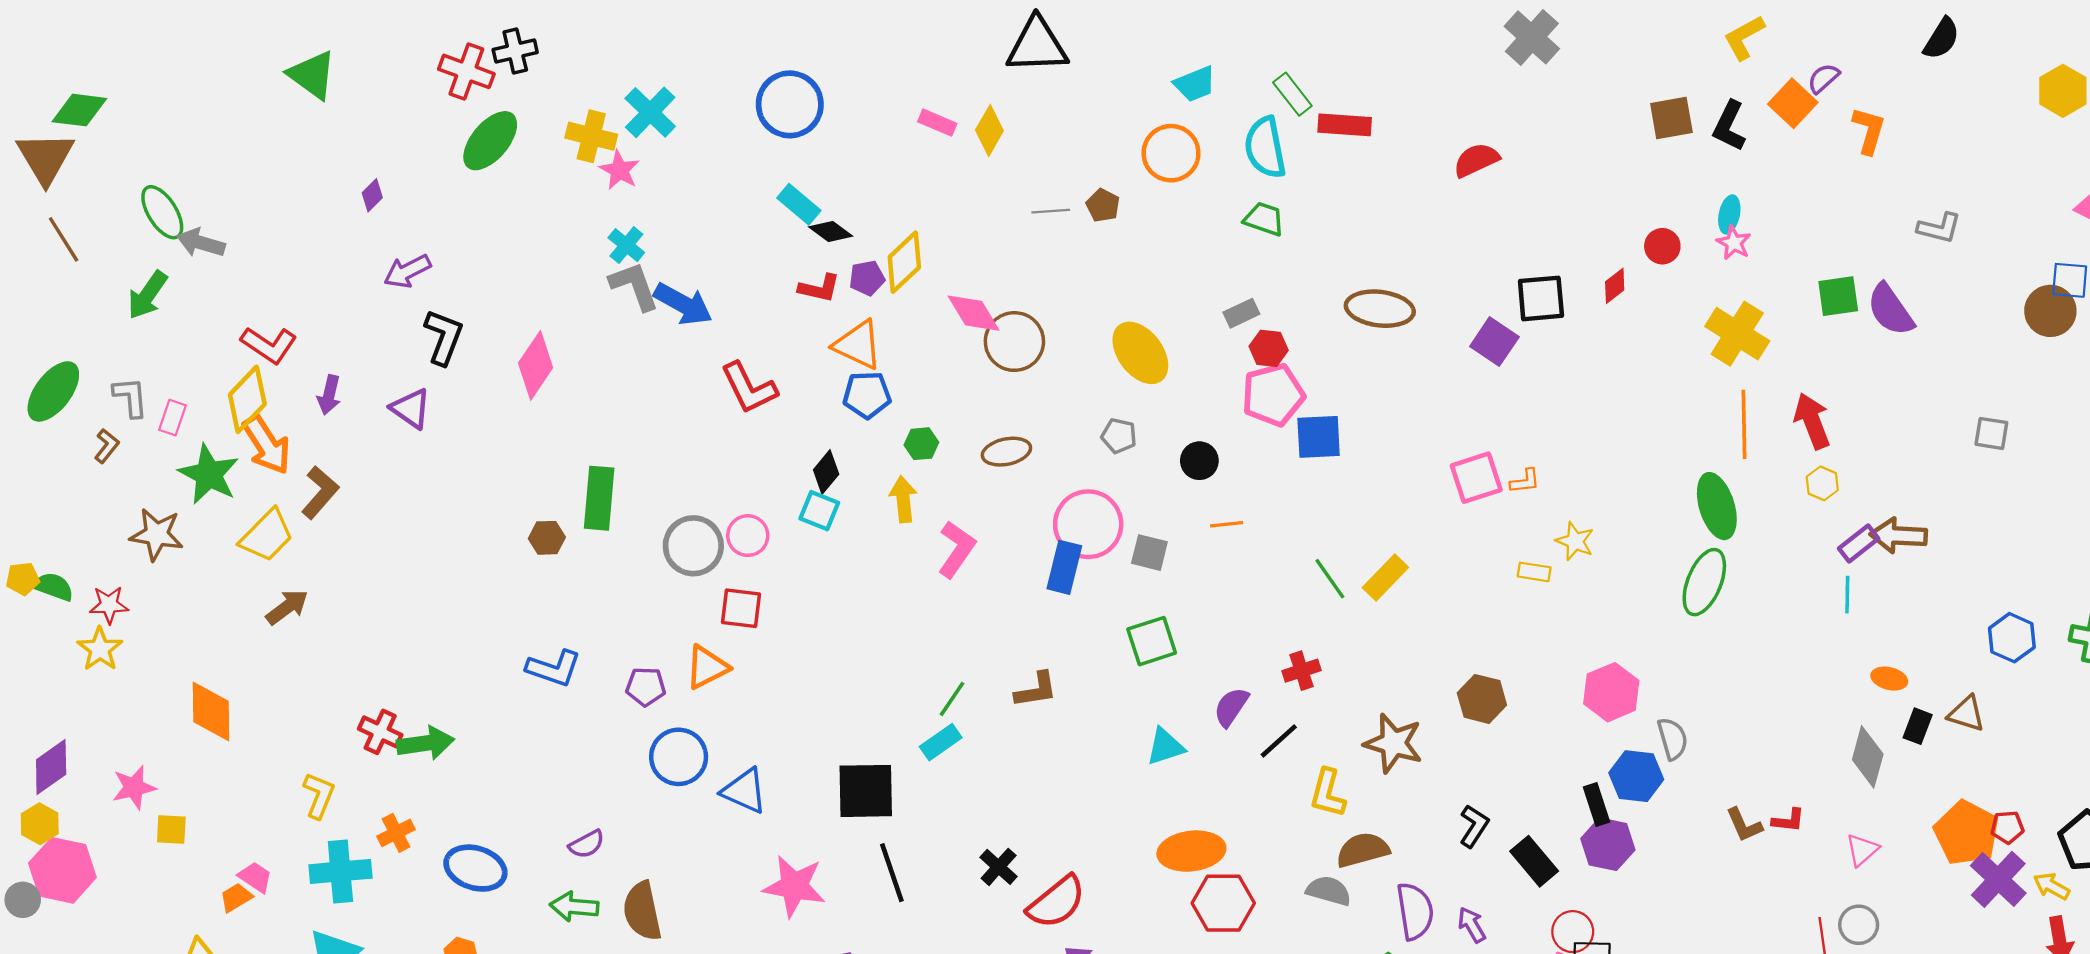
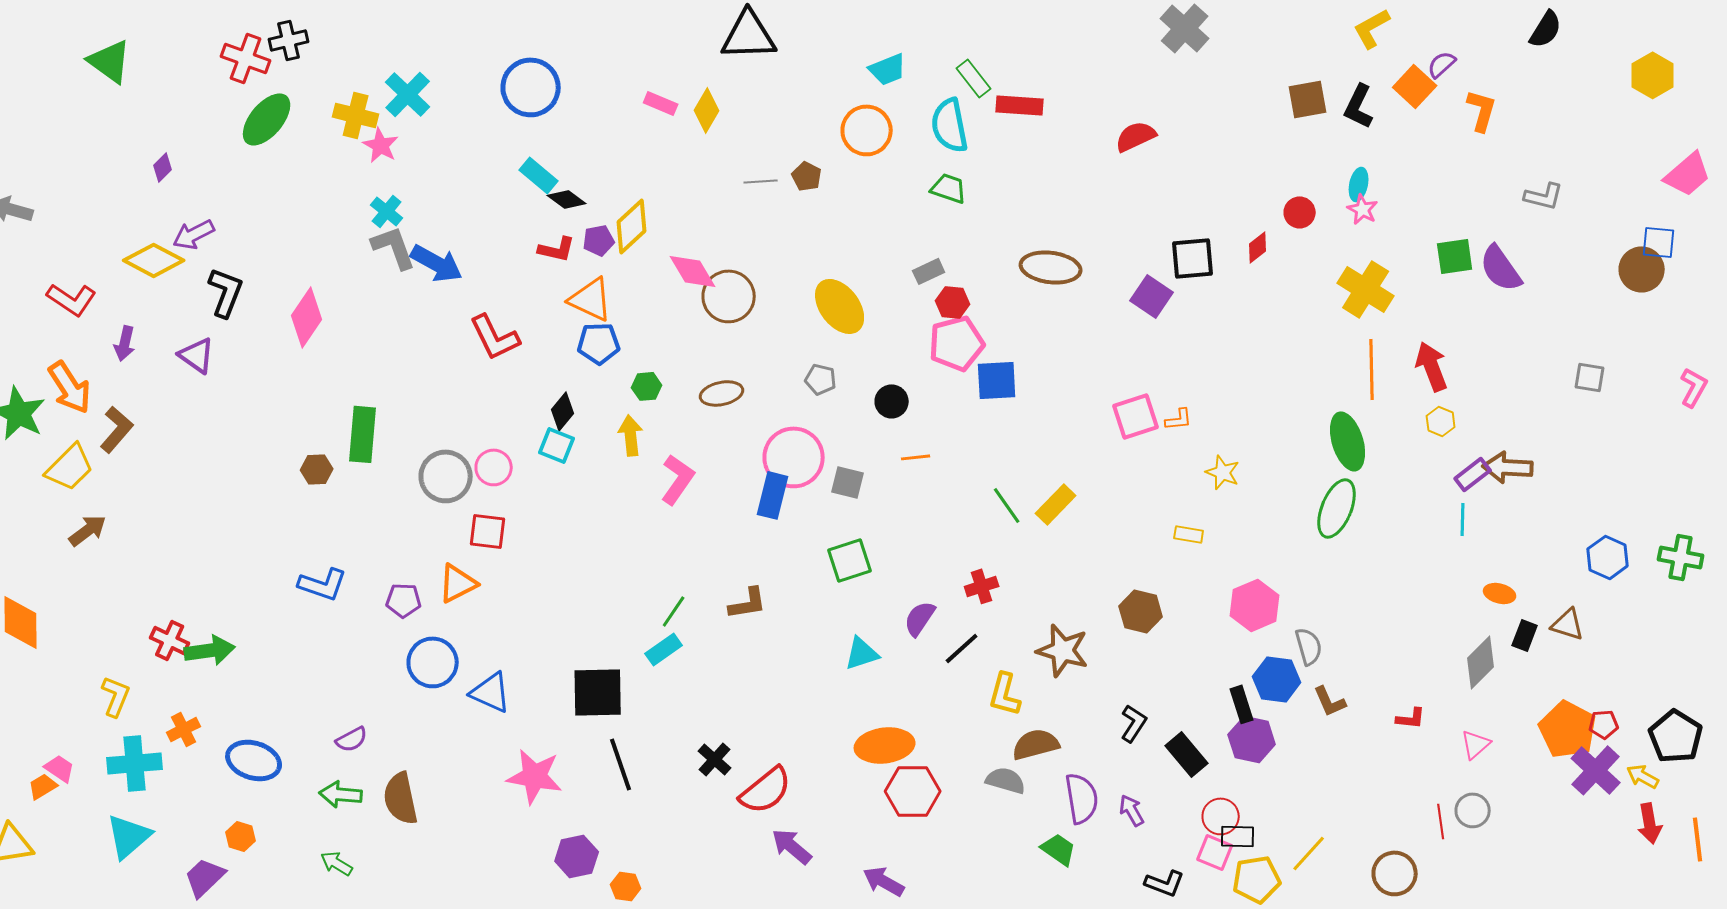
yellow diamond: (247, 399) -> (154, 260), moved, turned 74
yellow rectangle: (1534, 572) -> (1189, 534), moved
gray diamond: (1868, 757) -> (1481, 662), turned 30
brown L-shape: (1744, 825) -> (1330, 701), moved

